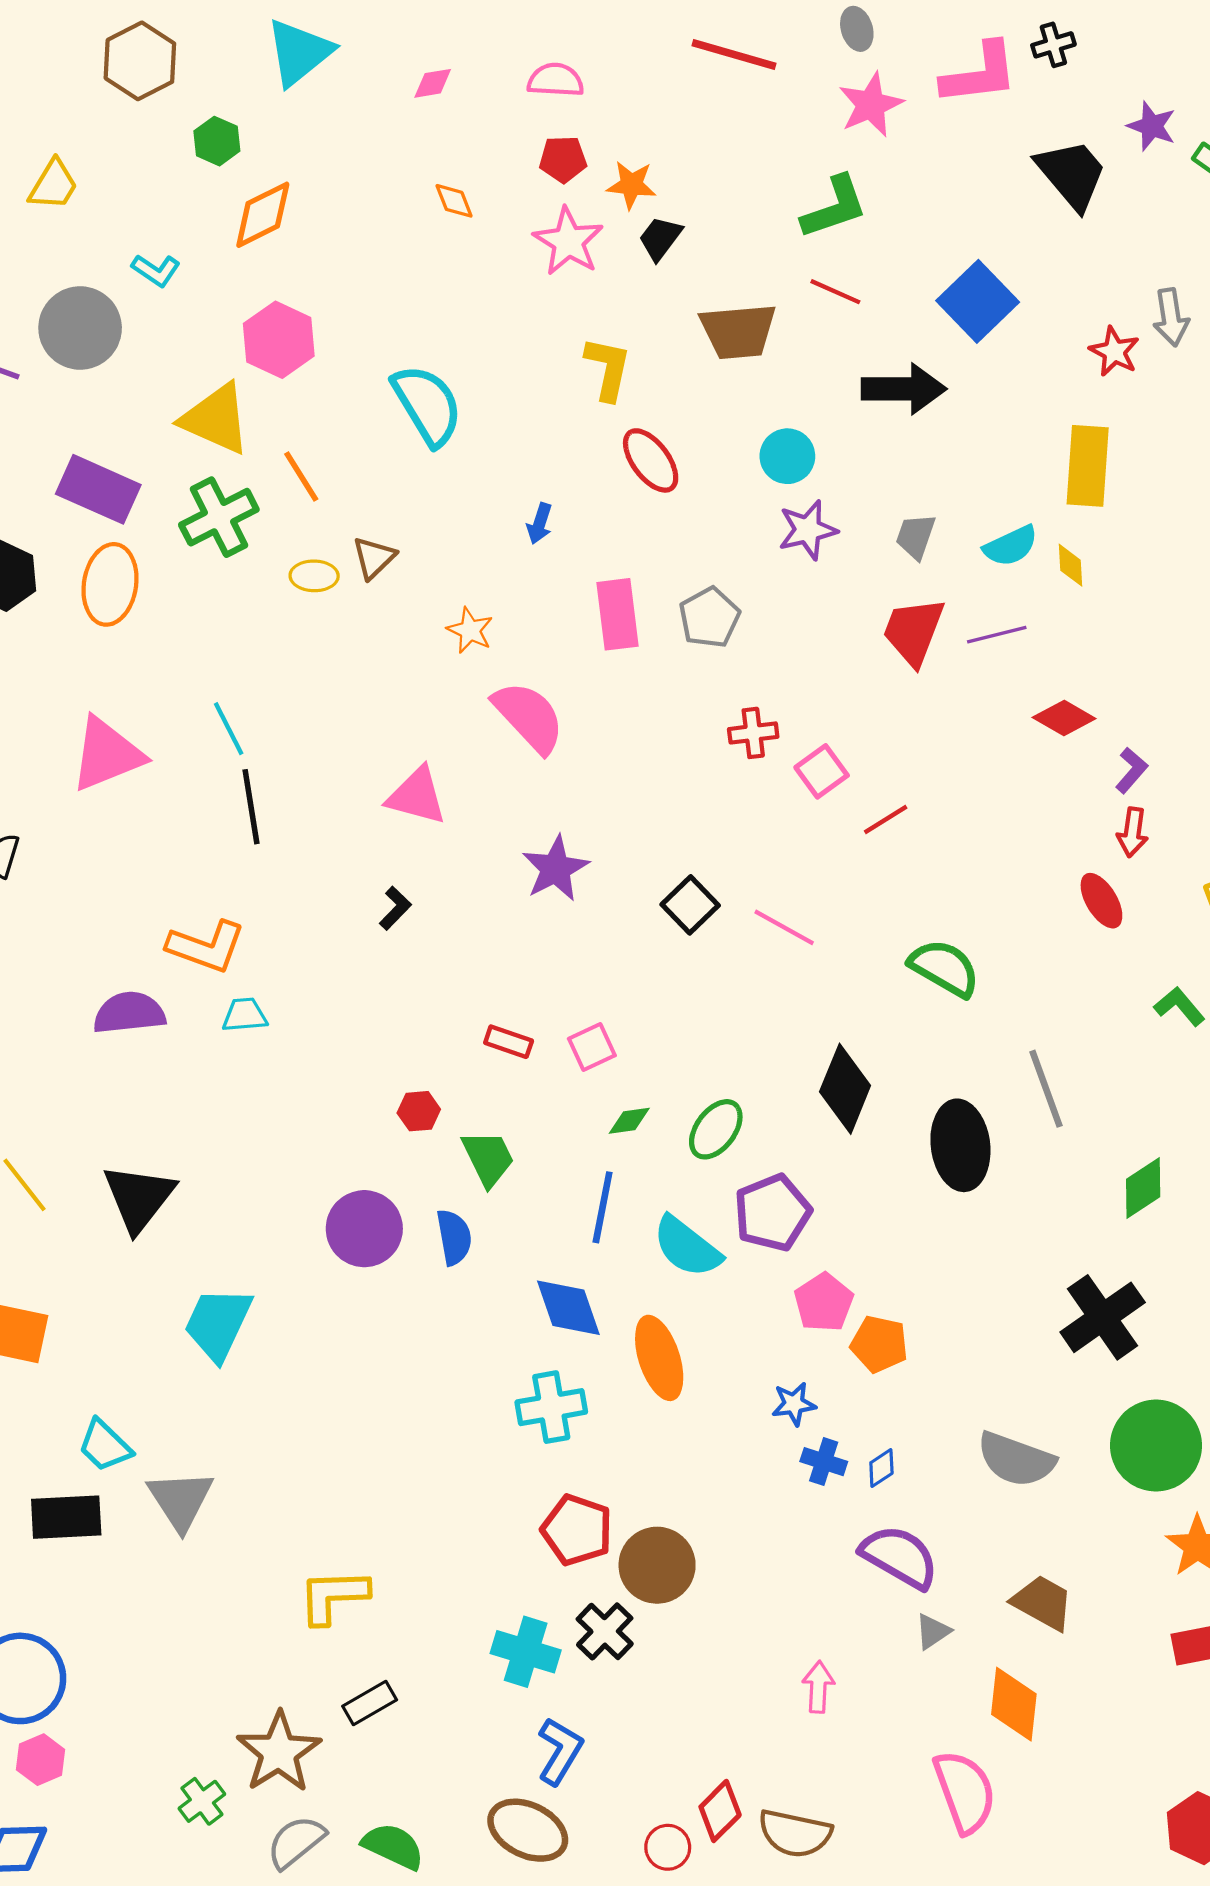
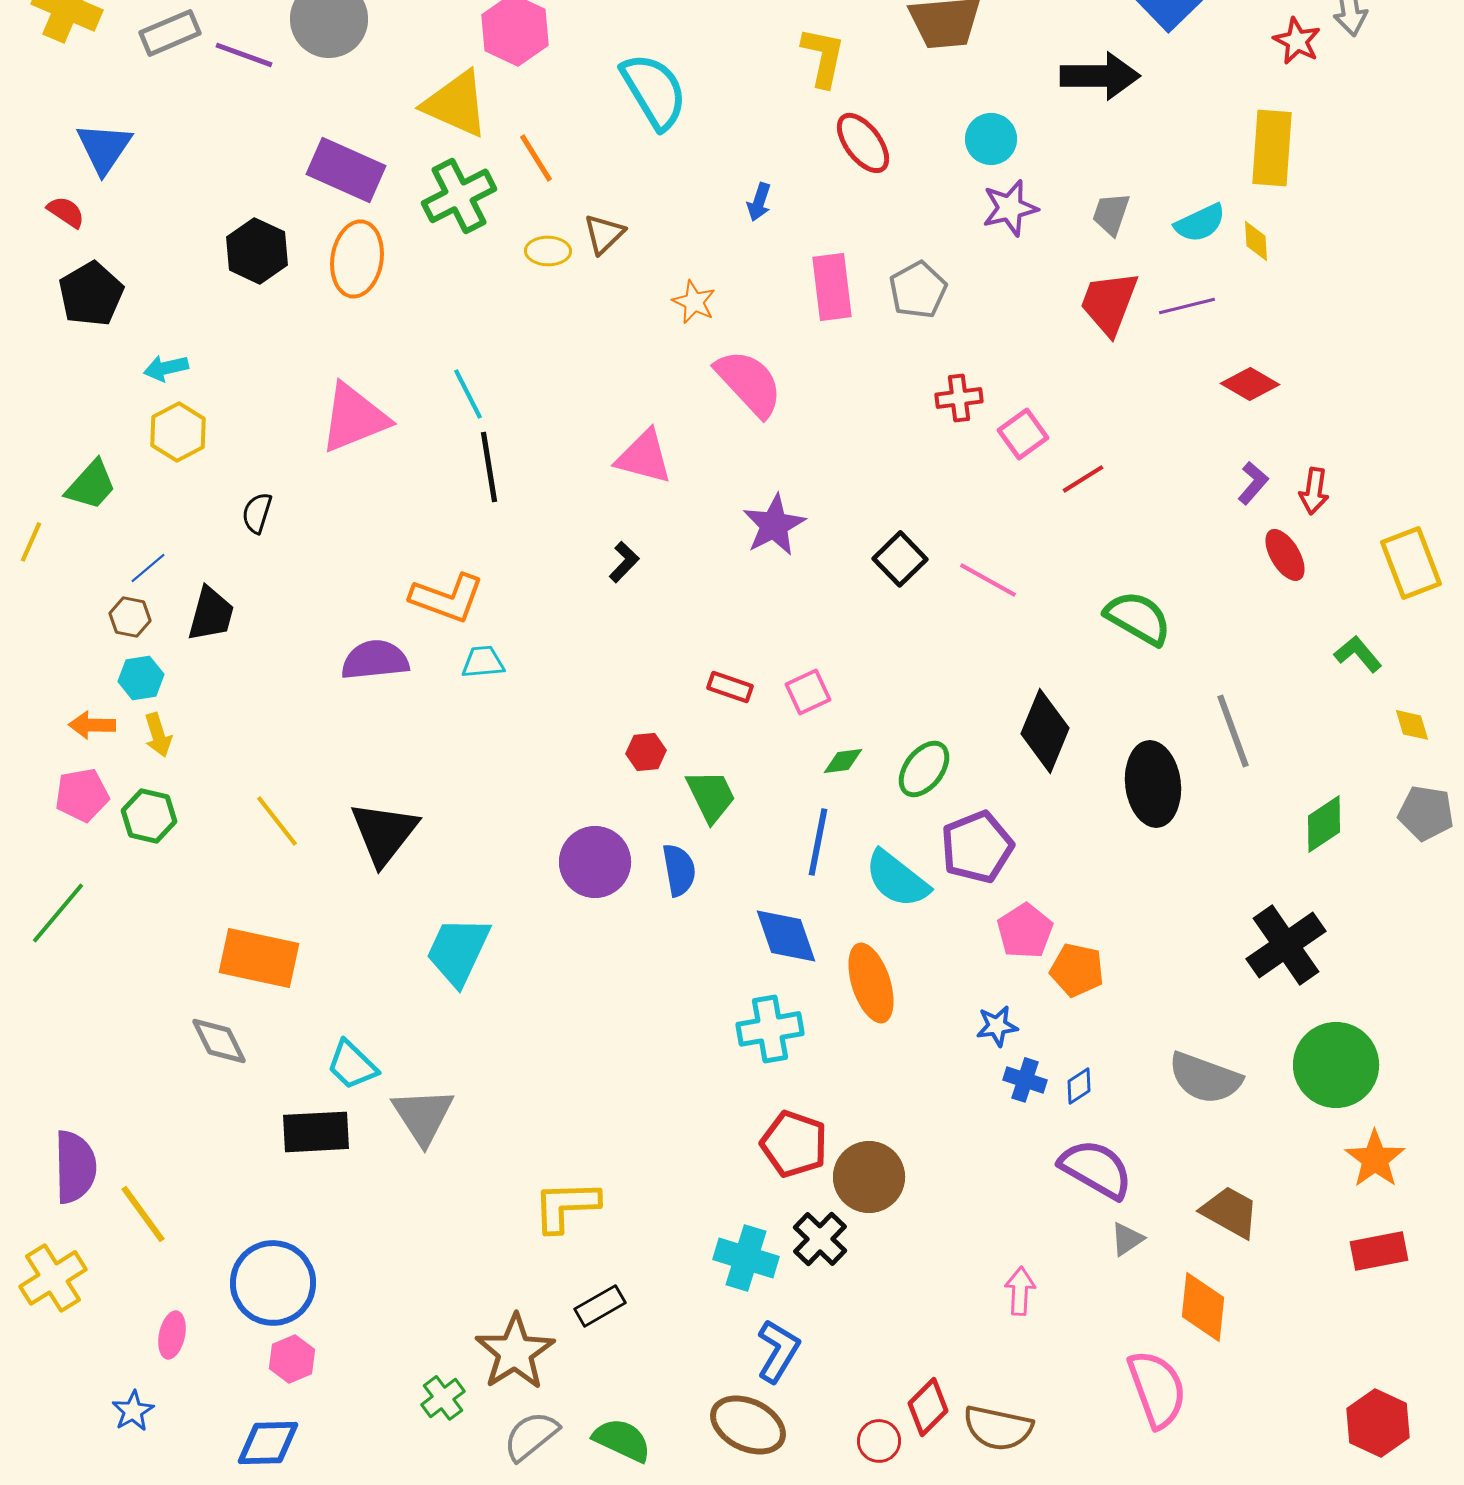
purple L-shape: (1131, 770) -> (1253, 483), moved

